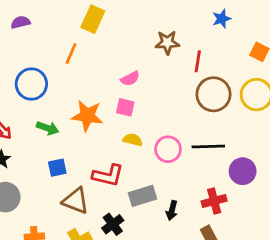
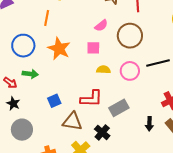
pink semicircle: (130, 79) -> (101, 26), moved
brown circle: (213, 94) -> (130, 36), moved
orange star: (87, 116) -> (59, 49), moved, turned 30
green arrow: (48, 128) -> (30, 74), moved
black arrow: (172, 210) -> (149, 124), moved

